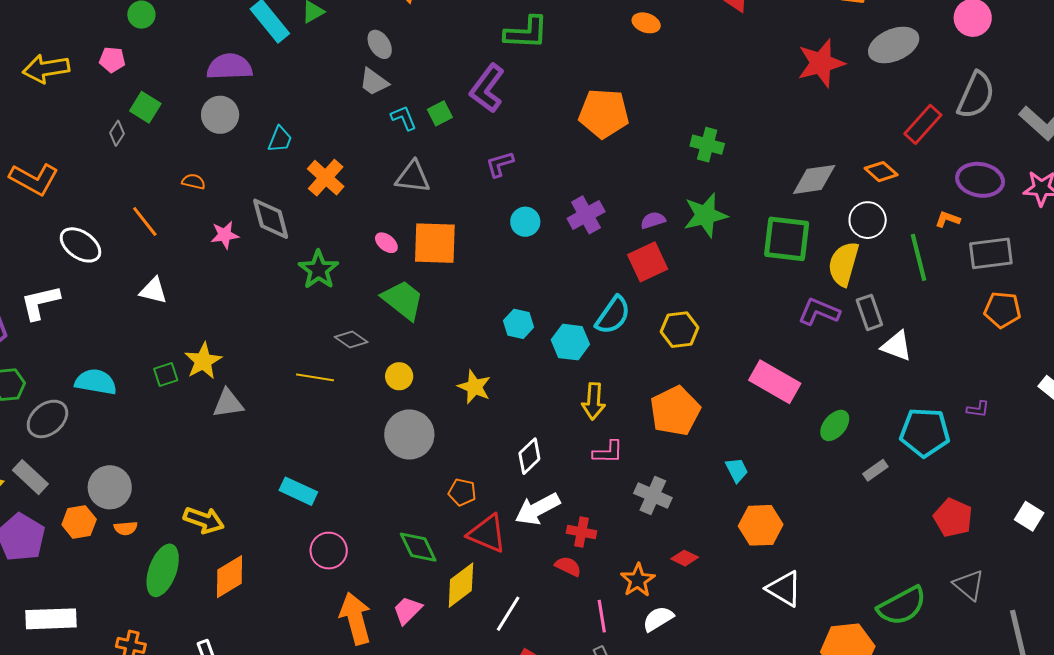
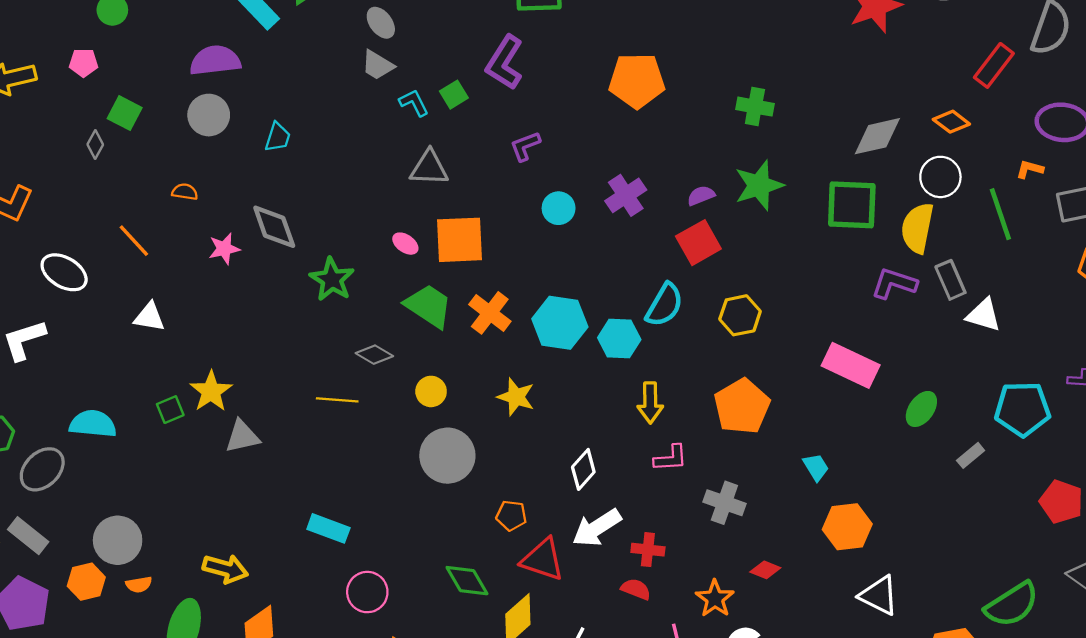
orange cross: (326, 178) -> (490, 313), moved
cyan hexagon: (519, 324) -> (560, 323), size x1.6

